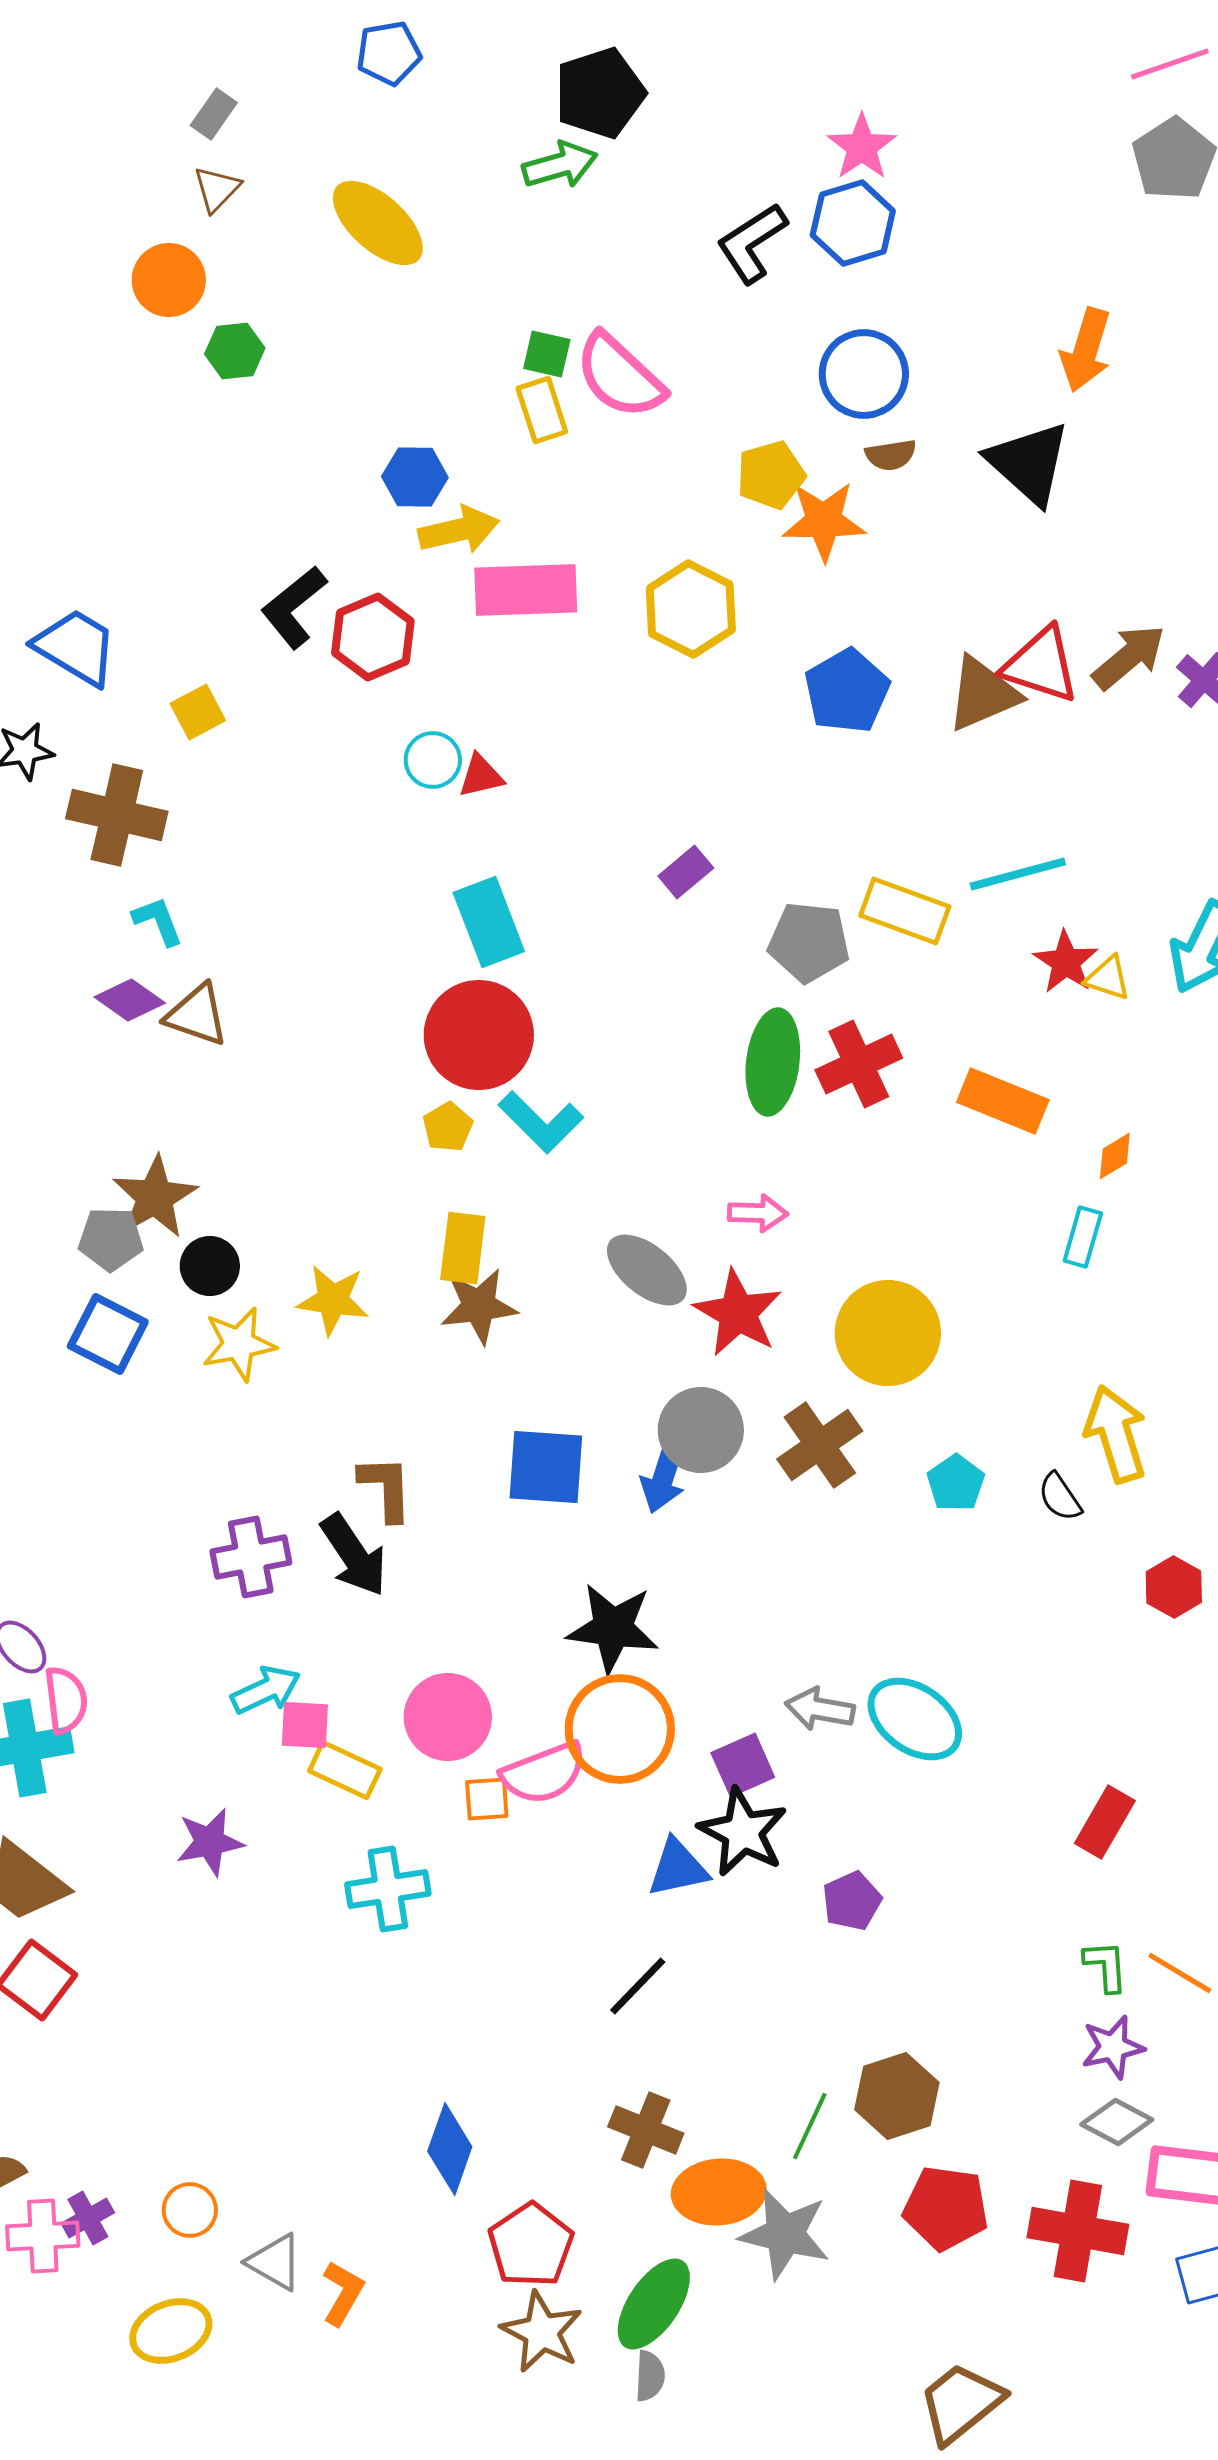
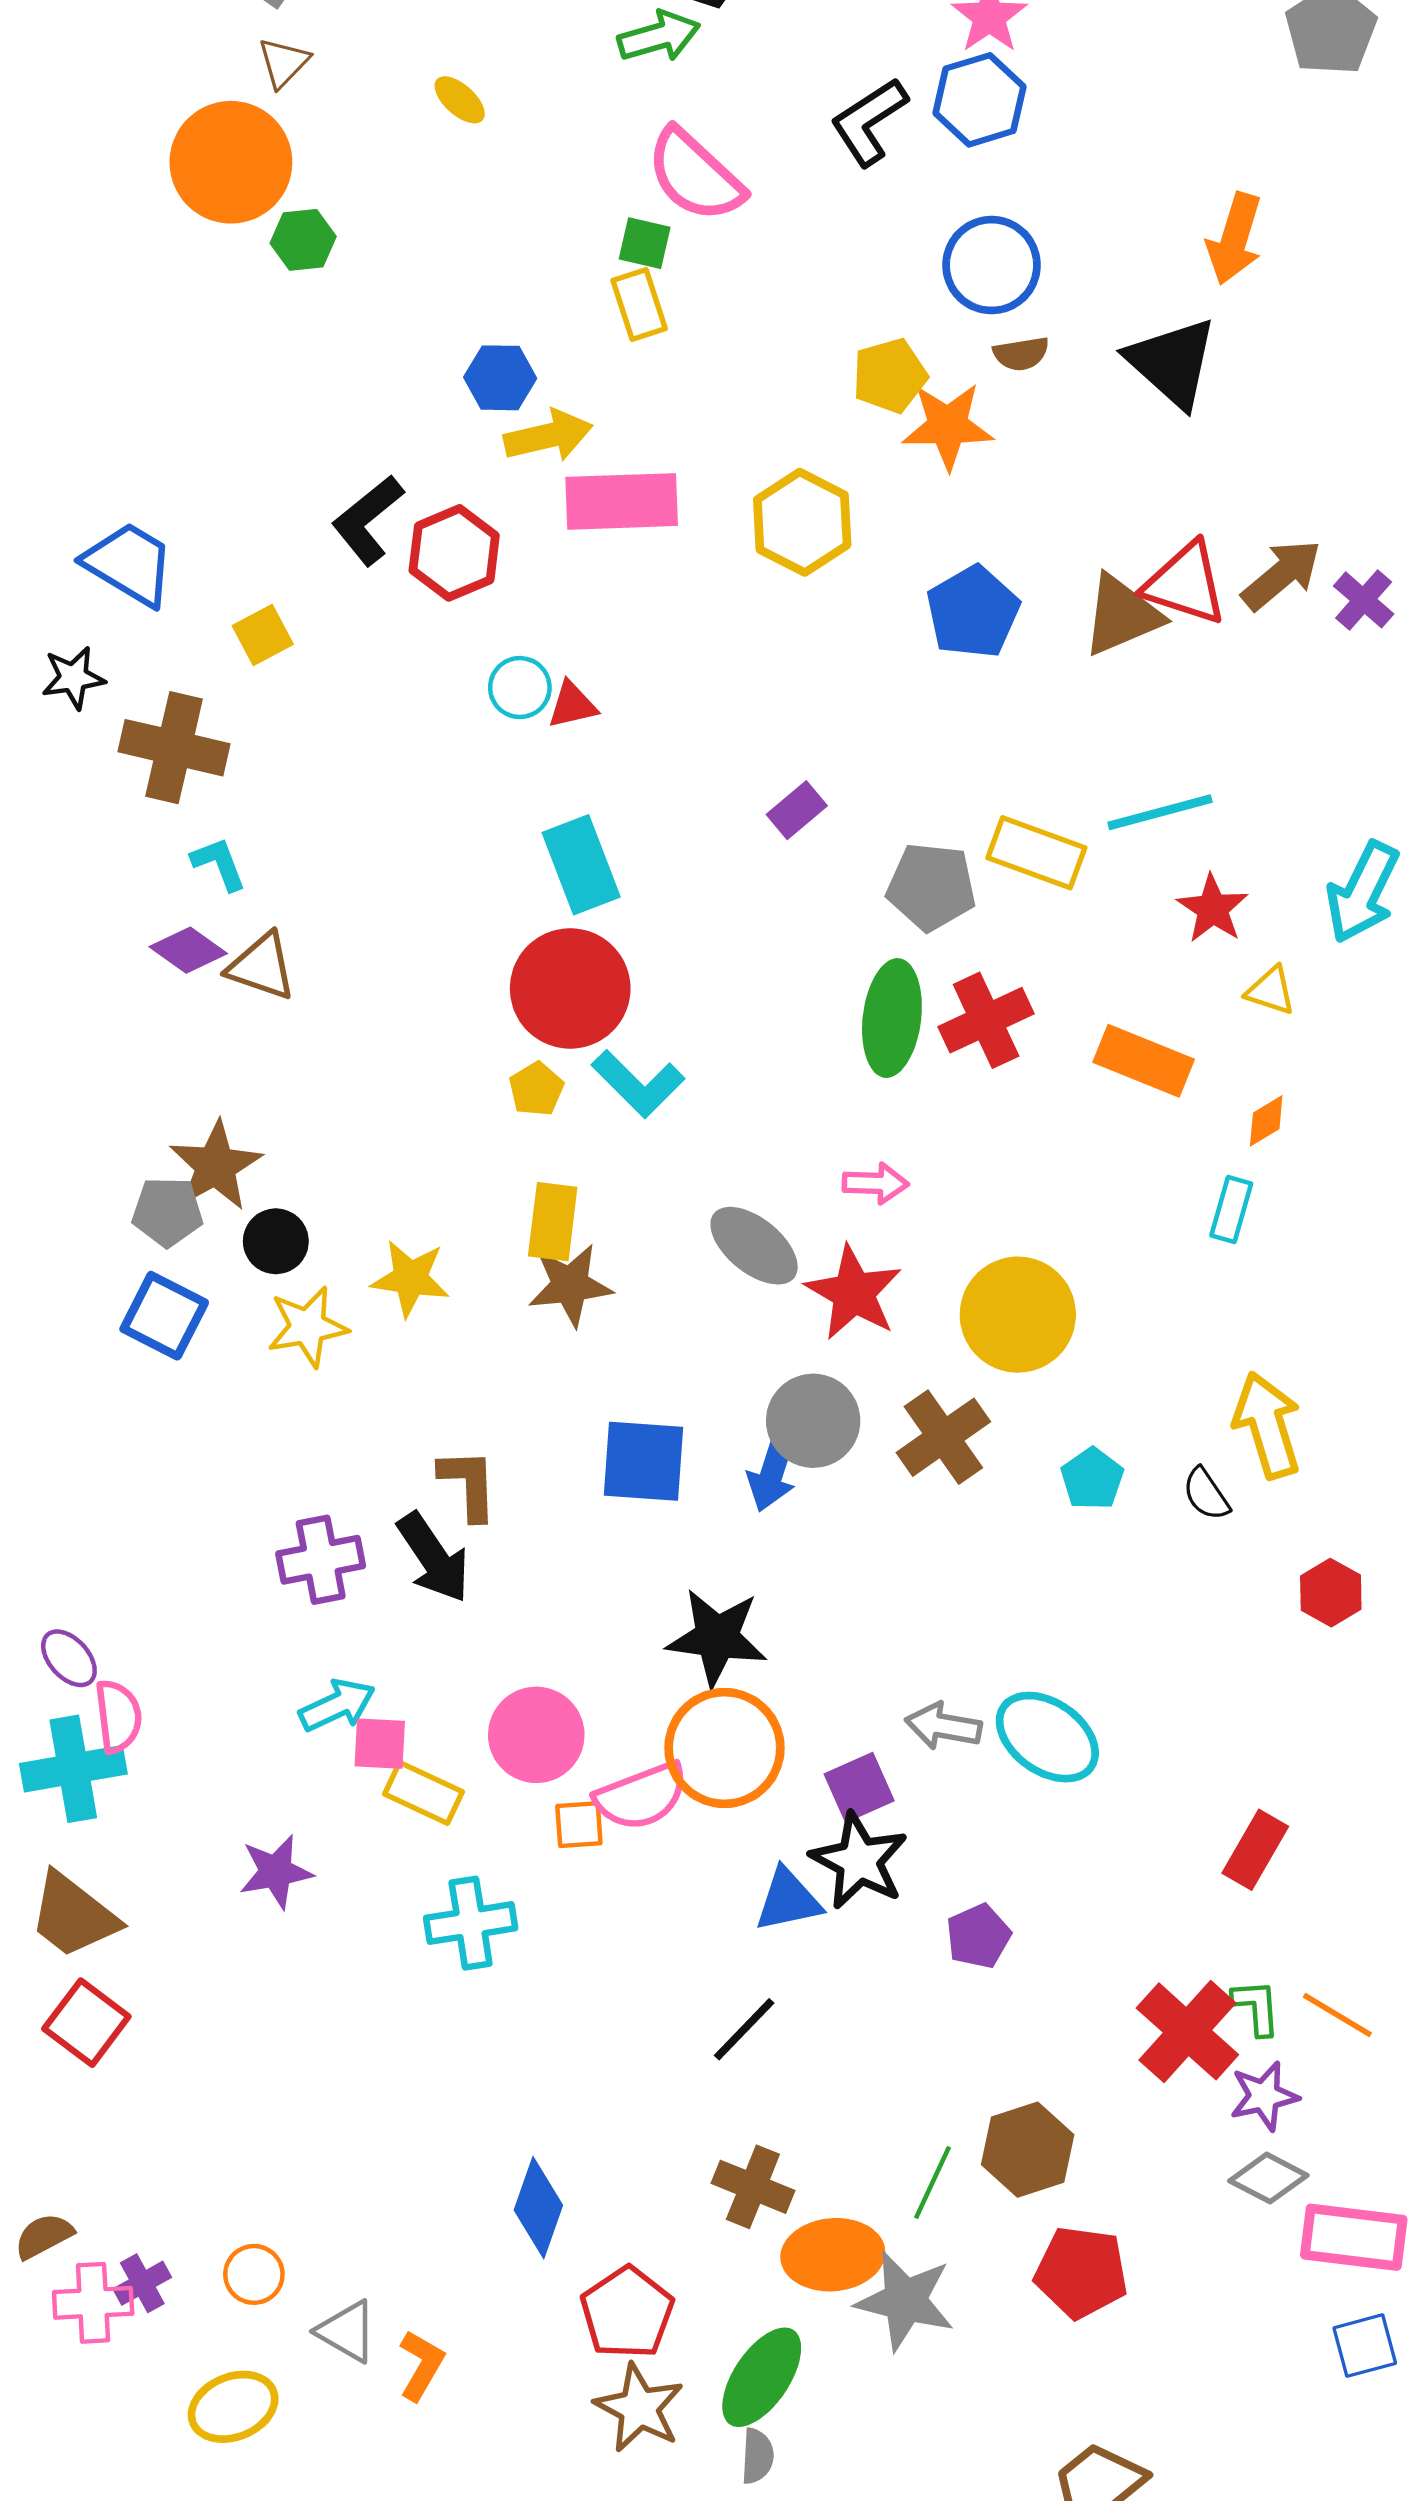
yellow ellipse: (378, 223) -> (460, 100), size x0.5
orange circle: (169, 280) -> (231, 162), size x1.5
pink semicircle: (620, 376) -> (695, 175), moved
yellow triangle: (1108, 978) -> (1271, 991), moved
red cross: (1078, 2231) -> (1187, 2031), moved, turned 32

